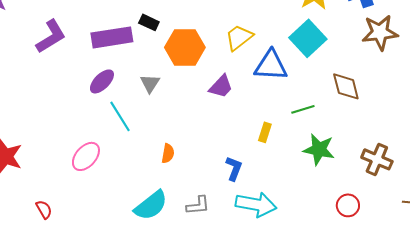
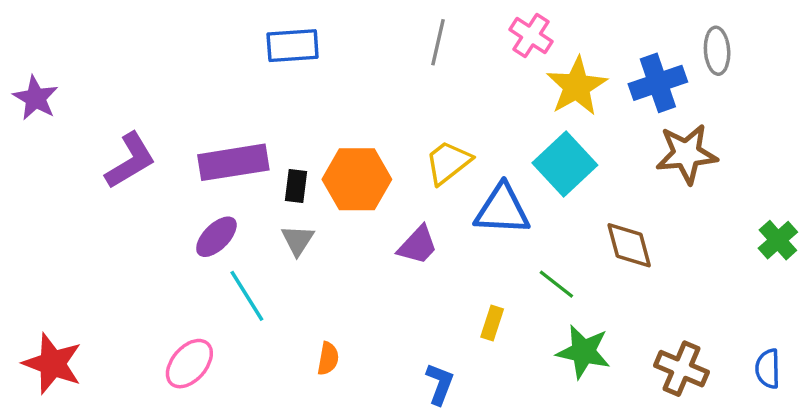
black rectangle: (149, 22) -> (296, 186), moved, turned 72
green line: (303, 109) -> (556, 284), turned 55

